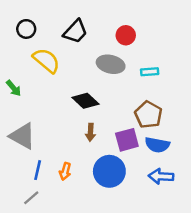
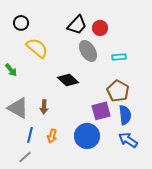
black trapezoid: (75, 31) -> (77, 25), moved
gray ellipse: (111, 64) -> (88, 51), turned 45
brown arrow: (90, 132) -> (44, 107), moved
blue semicircle: (157, 145) -> (125, 115), turned -108
blue arrow: (161, 176) -> (128, 140), turned 30

